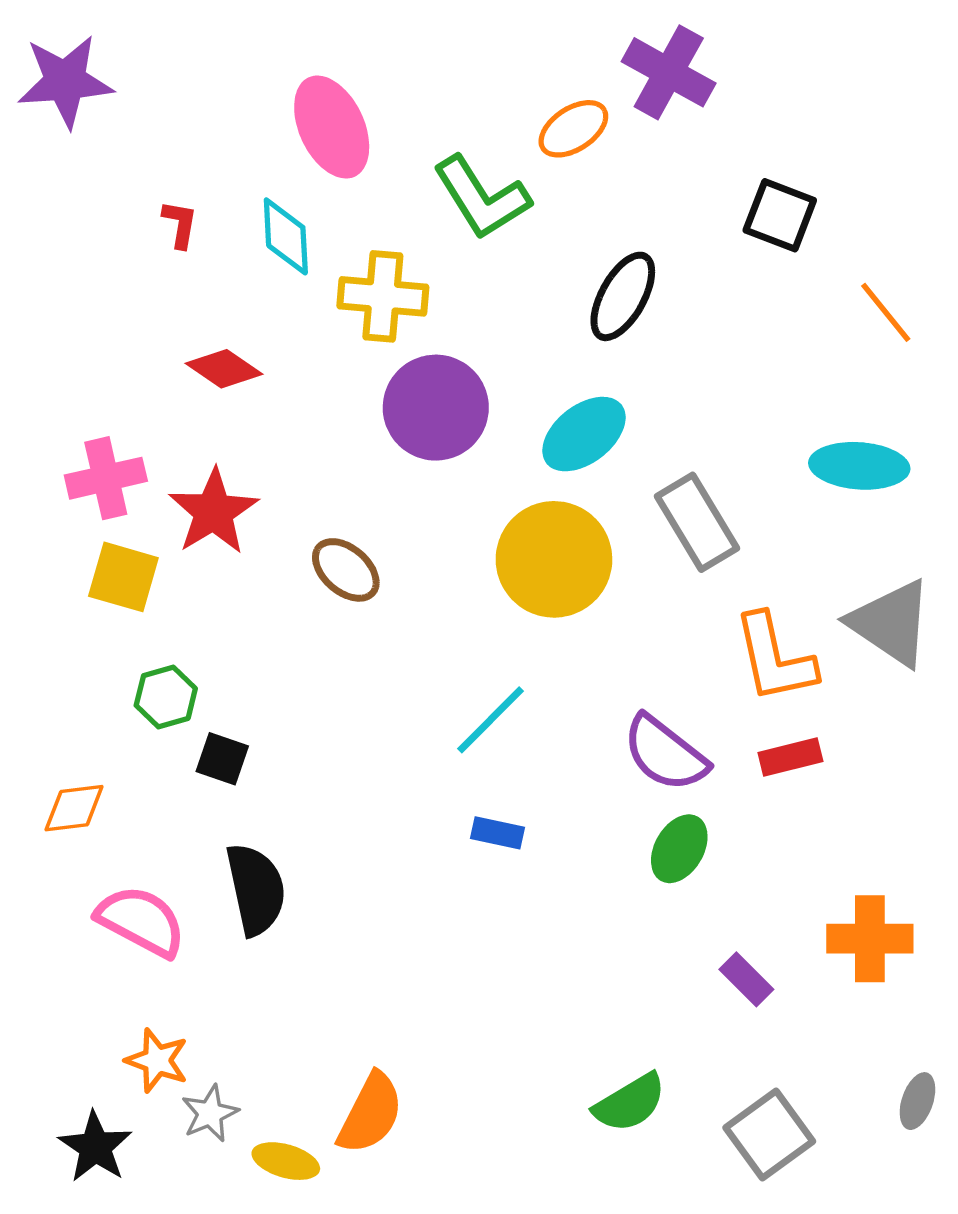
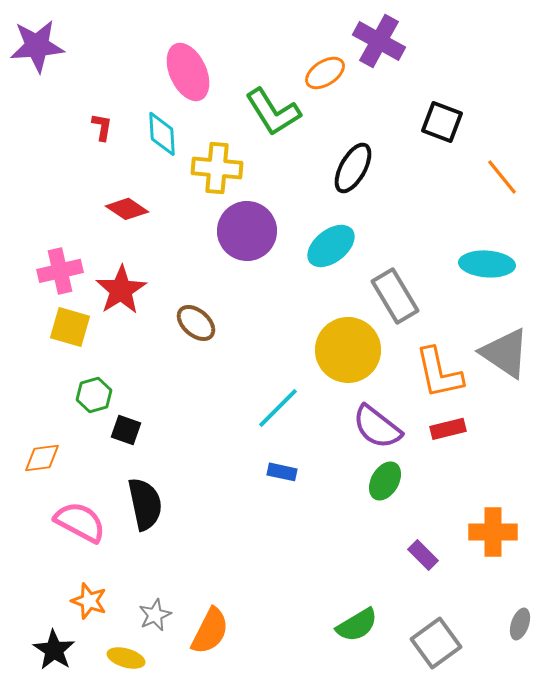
yellow circle: (554, 559) -> (348, 350), moved
gray star: (210, 1113) -> (155, 615), moved
yellow ellipse: (286, 1161) -> (126, 658), moved

